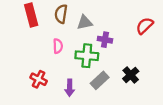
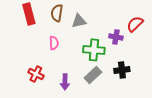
purple cross: (105, 40) -> (116, 37), moved
green cross: (87, 56) -> (94, 50), moved
black cross: (131, 75) -> (122, 70), turned 35

